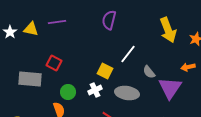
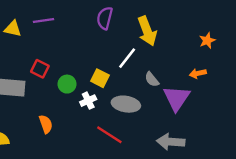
yellow arrow: (168, 30) -> (147, 31), moved
green circle: (68, 92) -> (67, 84), moved

